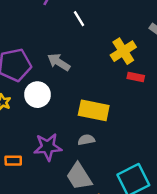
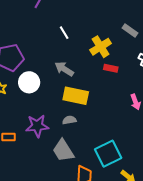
white line: (79, 19) -> (64, 33), moved
gray arrow: (59, 62) -> (64, 69), moved

